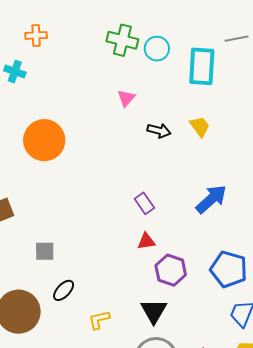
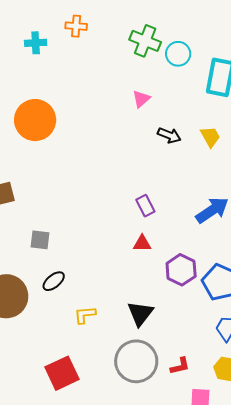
orange cross: (36, 35) -> (76, 26), moved
cyan cross: (15, 72) -> (36, 43), moved, turned -30
orange circle: (44, 140) -> (35, 120), moved
purple hexagon: (171, 270) -> (181, 270), moved

